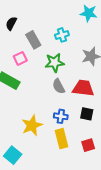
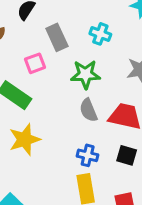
cyan cross: (62, 35) -> (100, 34), turned 32
yellow star: (32, 125) -> (25, 139), moved

